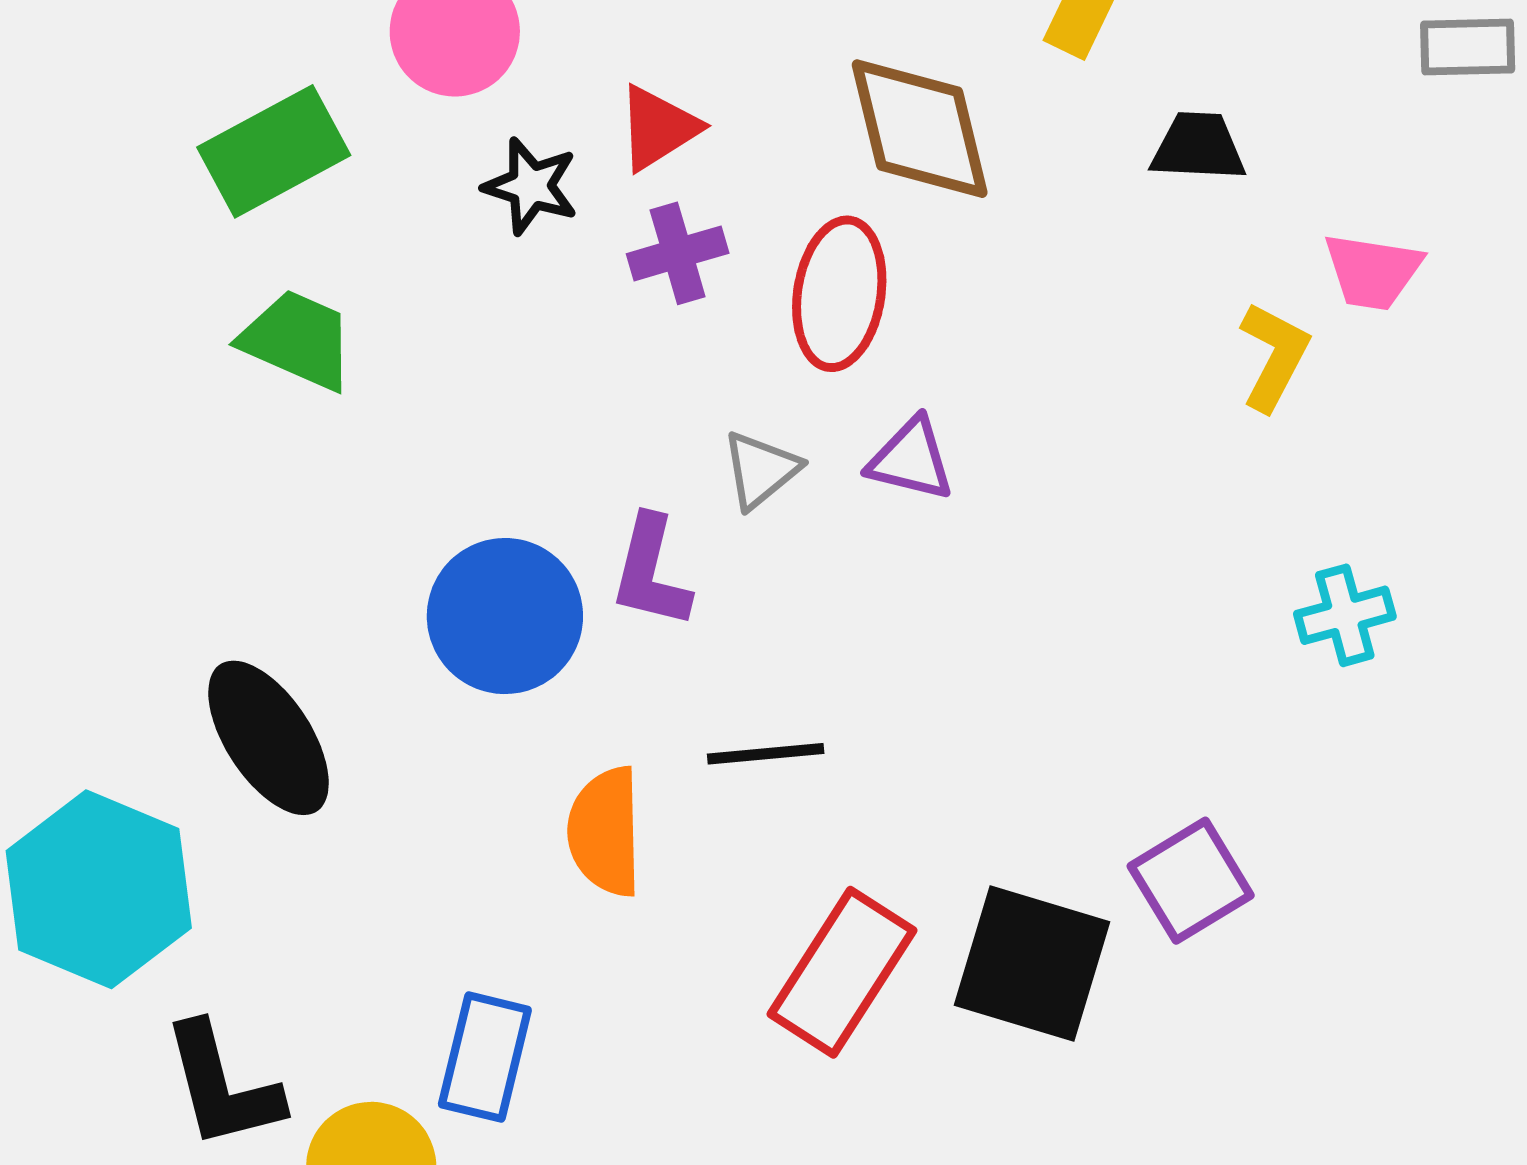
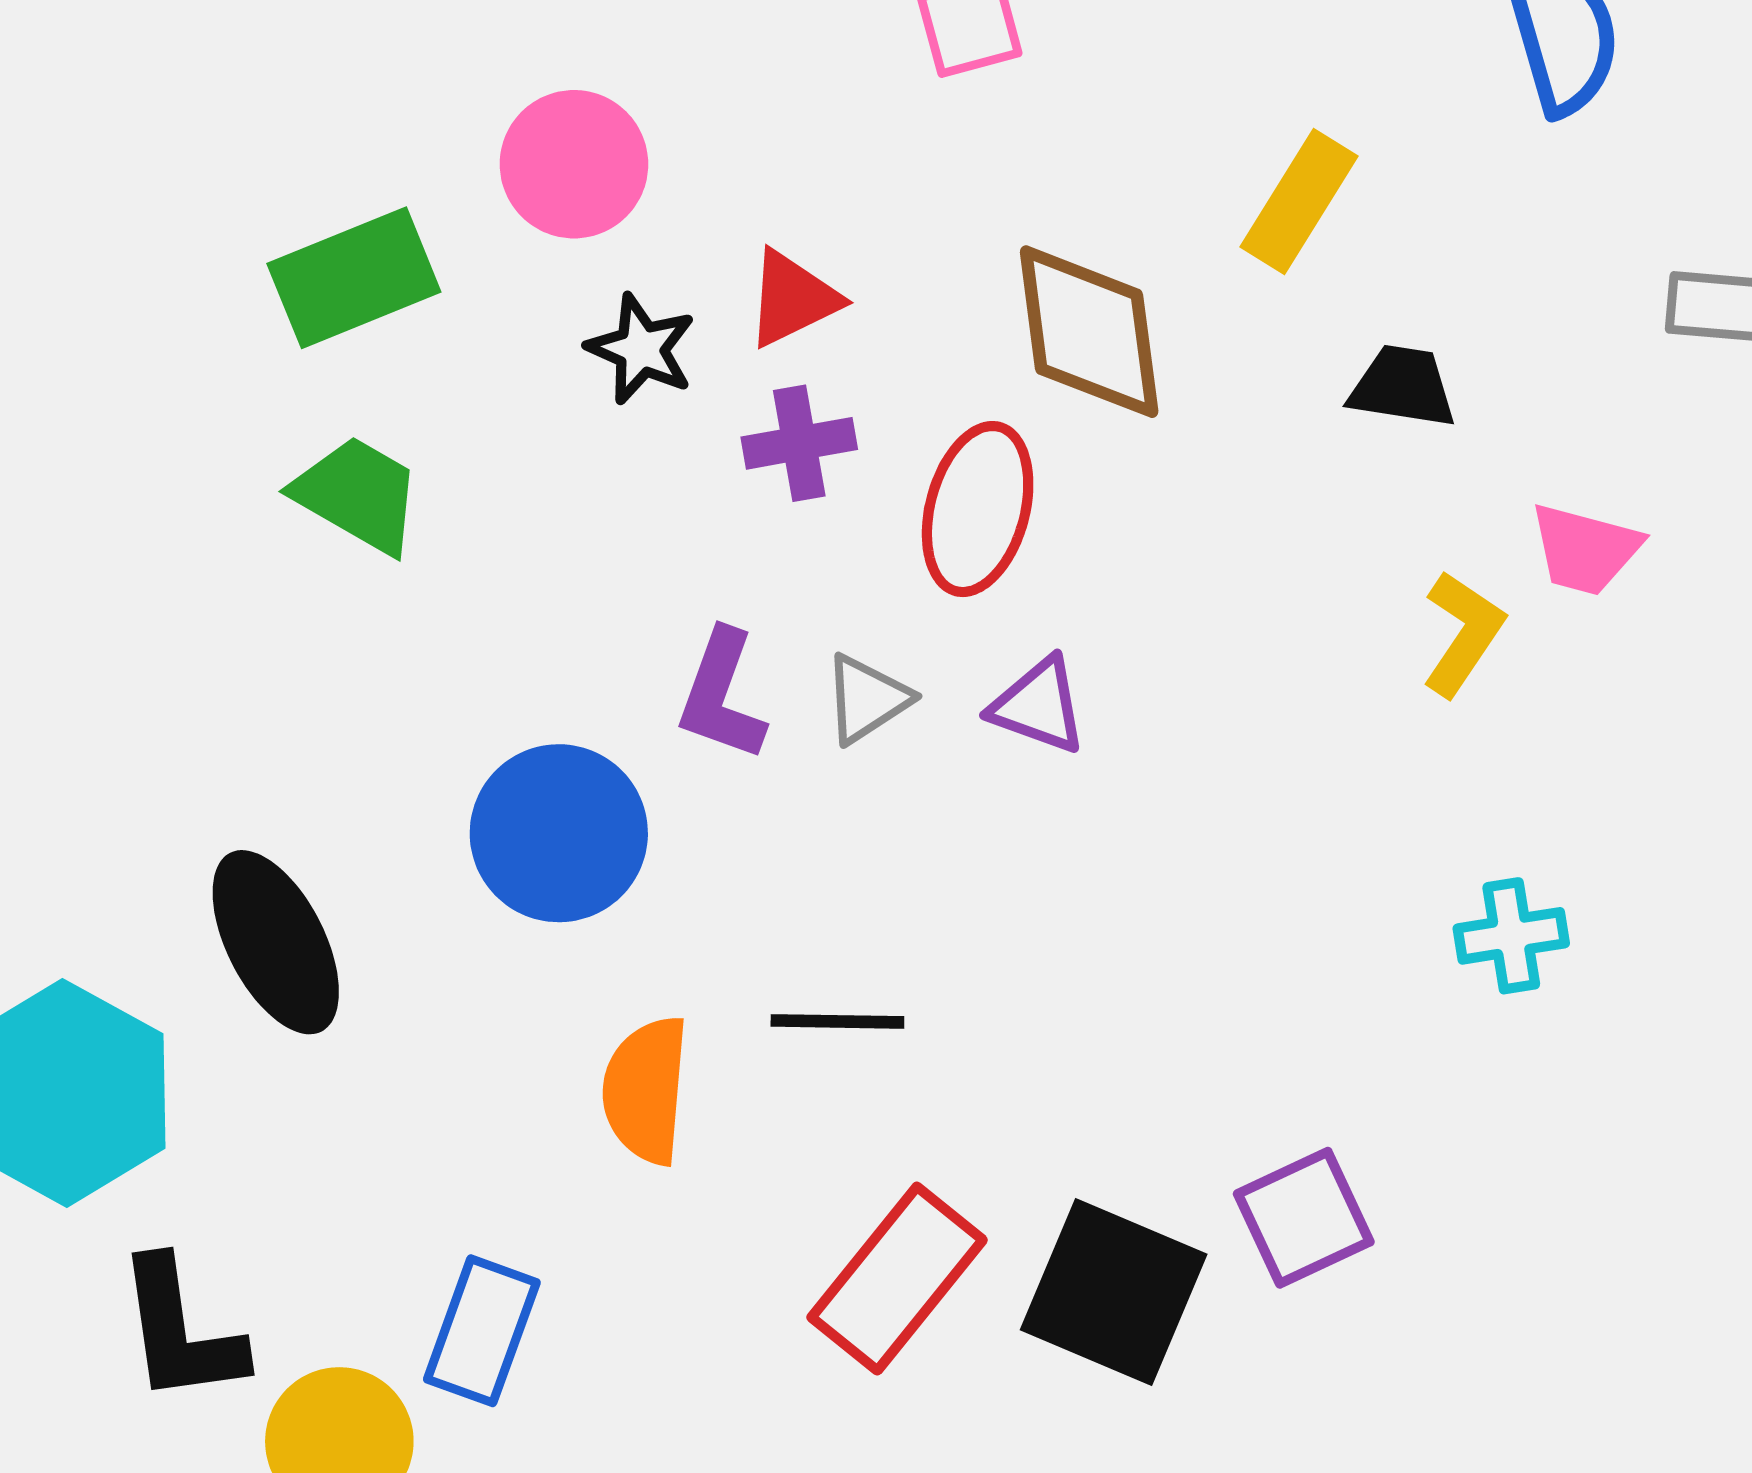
purple L-shape: (651, 572) -> (722, 695), moved

